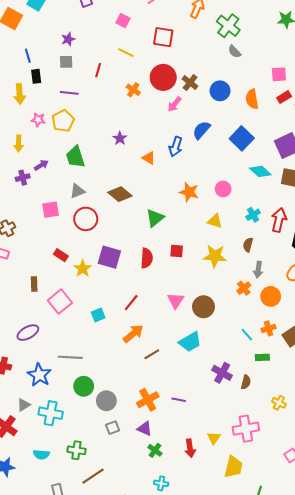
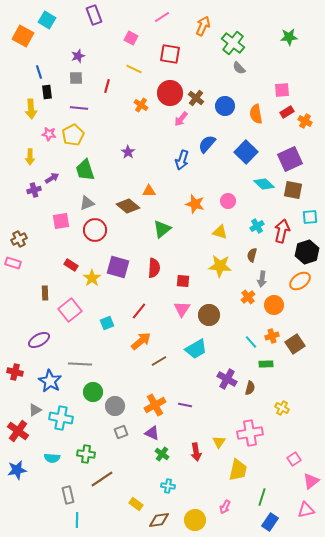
orange triangle: (149, 158) -> (149, 191), moved, turned -32
red square: (177, 251) -> (183, 281), moved

